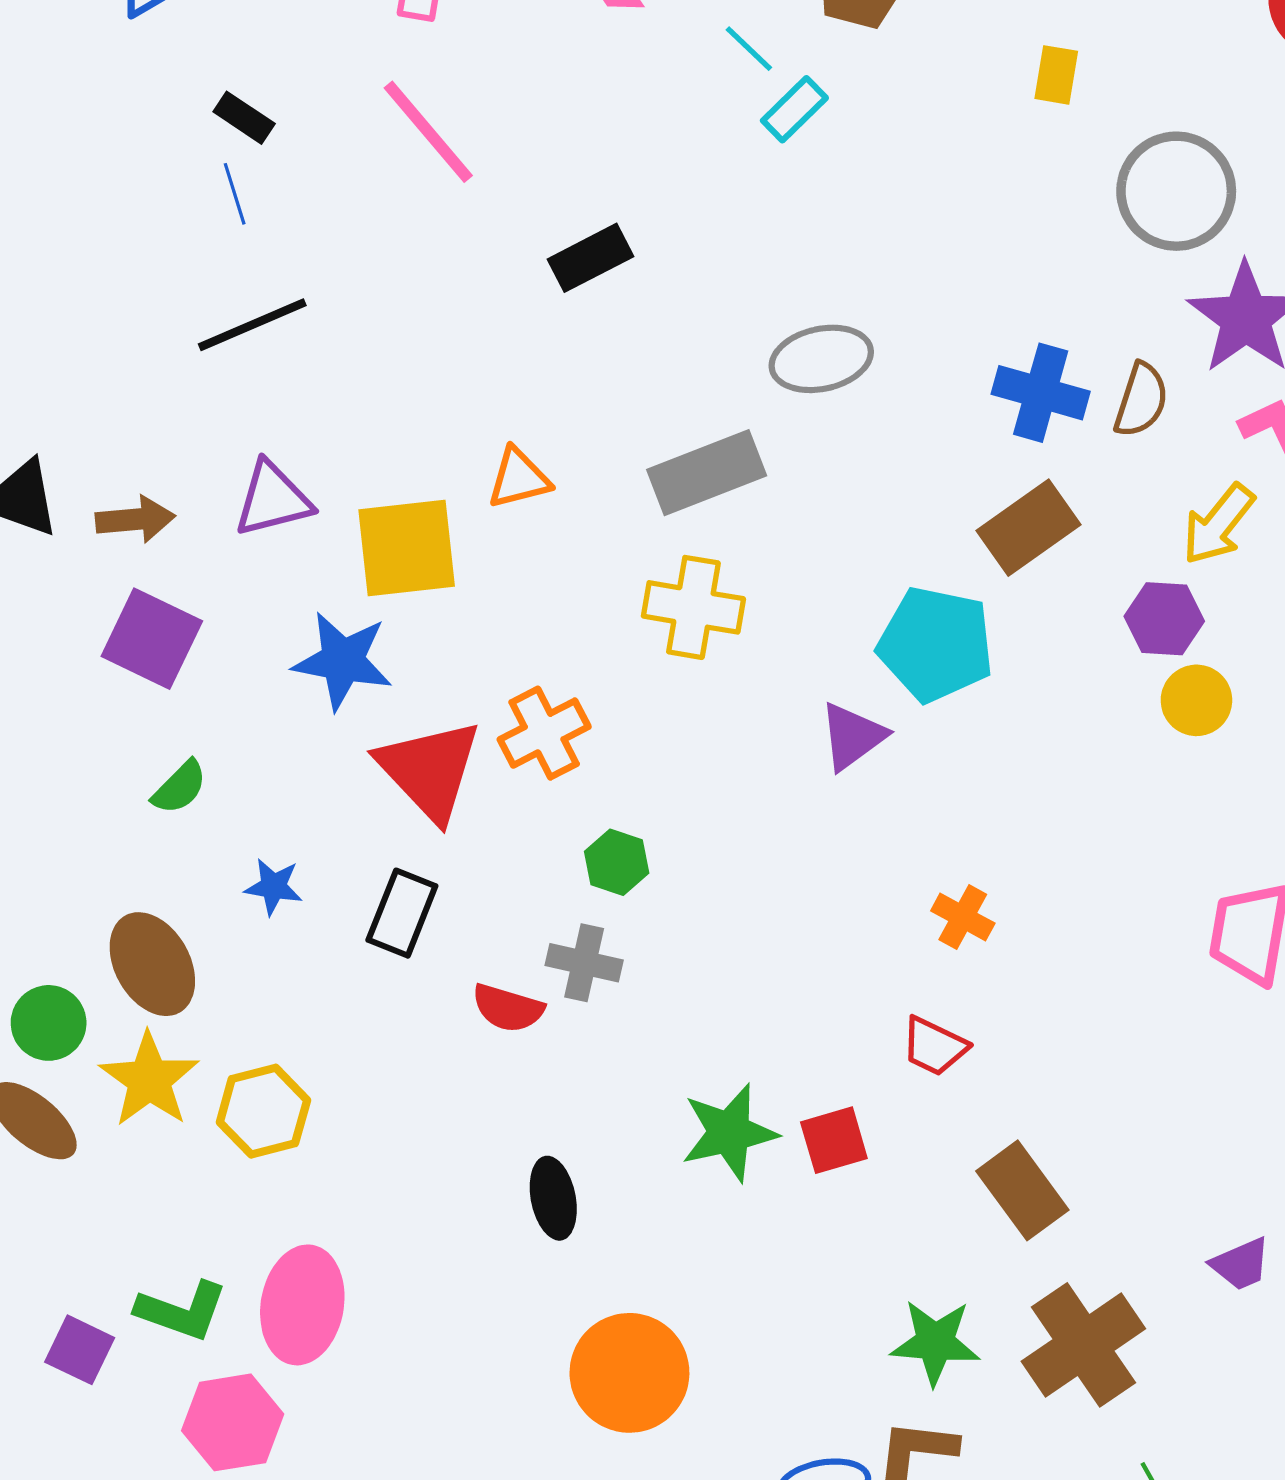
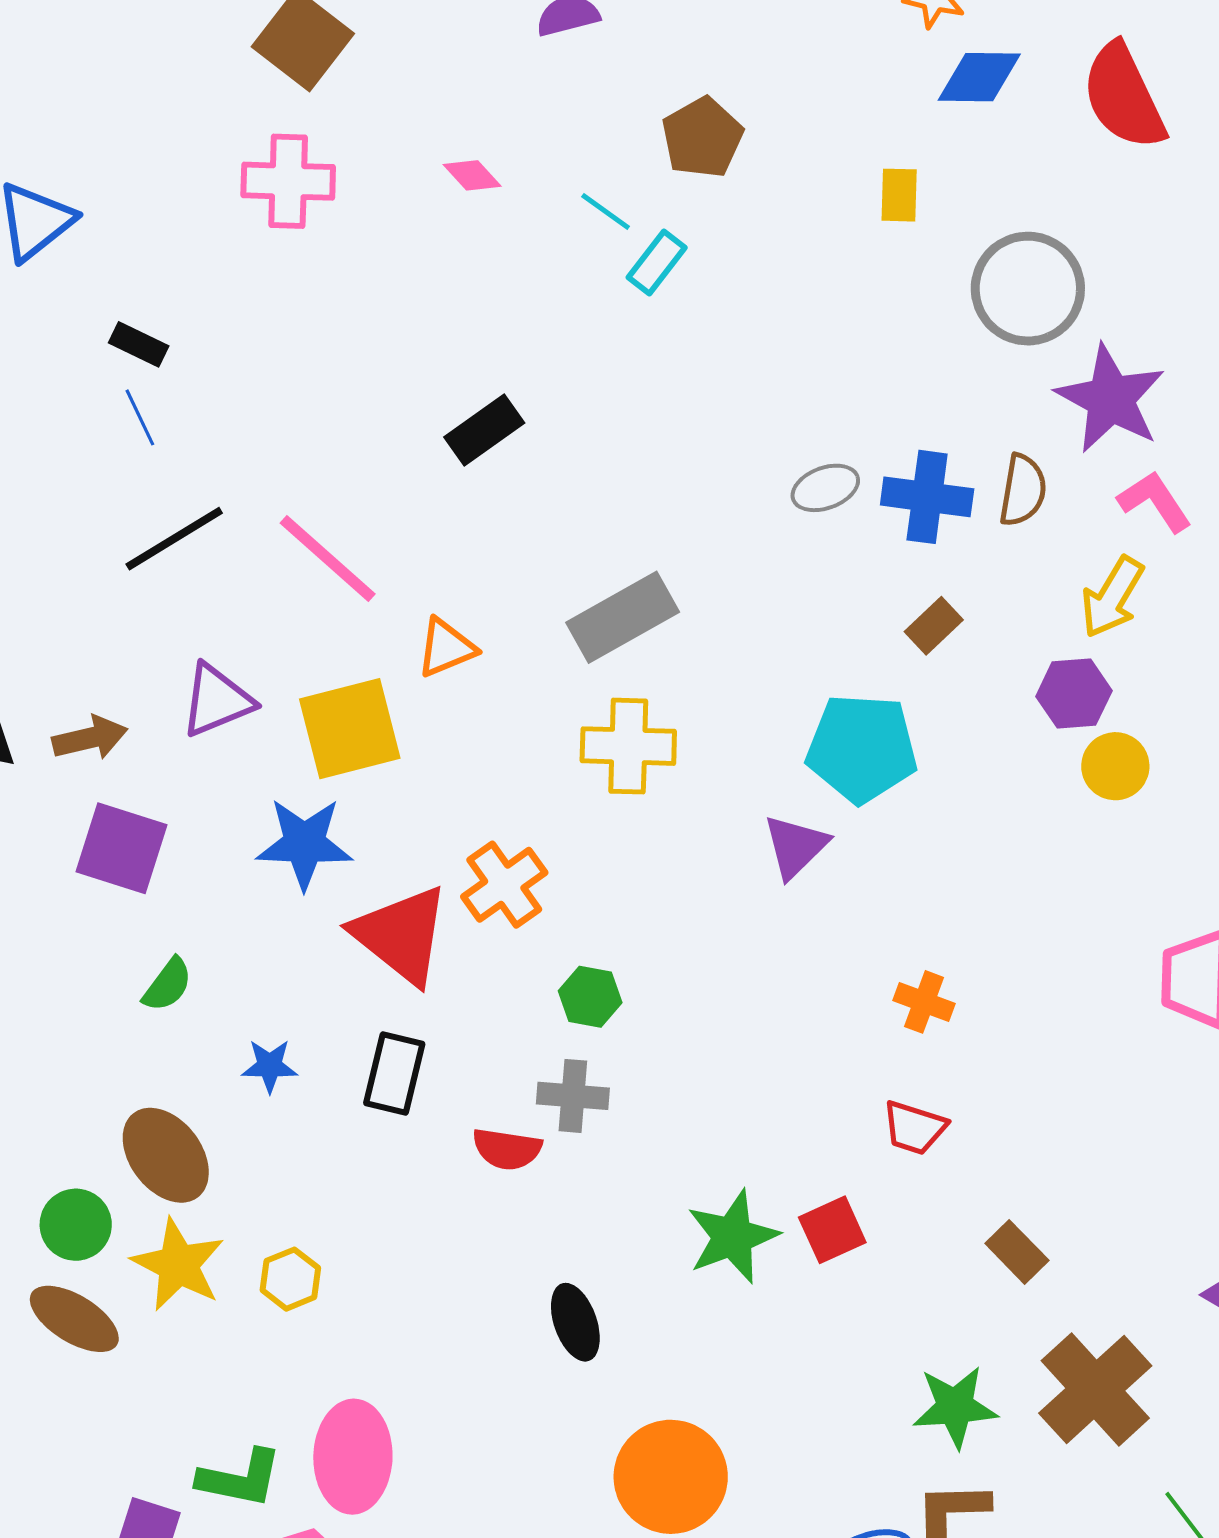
pink line: (428, 132) -> (328, 559), moved
gray ellipse: (821, 359) -> (825, 488), moved, size x0.7
brown rectangle: (1029, 528) -> (934, 626), size x0.6
yellow hexagon: (263, 1111) -> (290, 1279), size x0.7
brown rectangle: (1022, 1190) -> (1017, 1252), size x0.7

